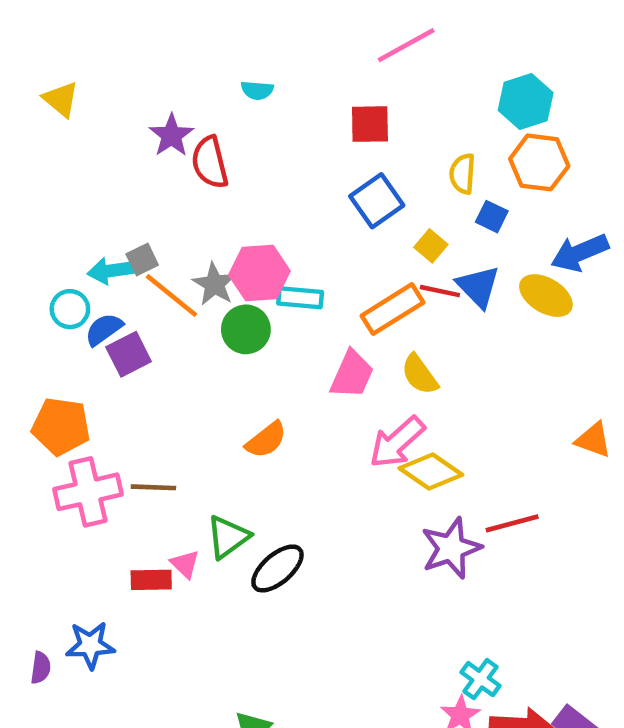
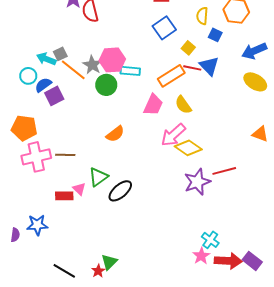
cyan arrow: (111, 271) -> (46, 59), turned 30
yellow ellipse: (546, 296) -> (255, 82), moved

